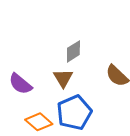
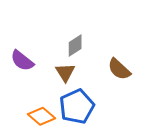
purple semicircle: (20, 84) -> (22, 61), moved

